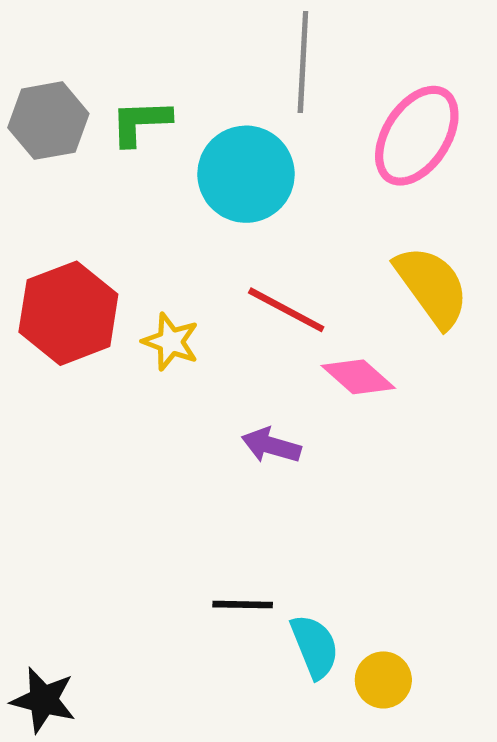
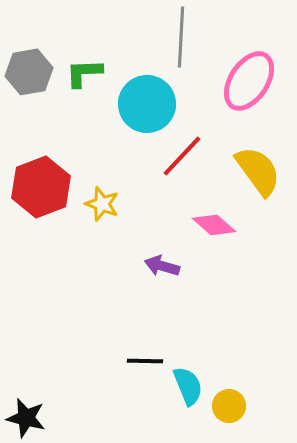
red line: (286, 310) -> (182, 156), moved, turned -75

